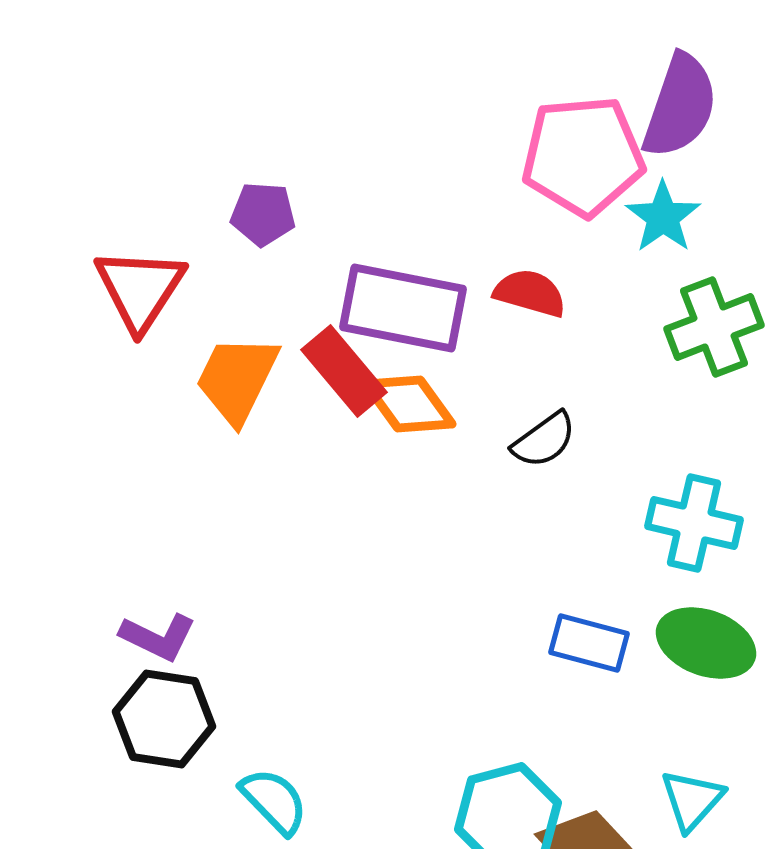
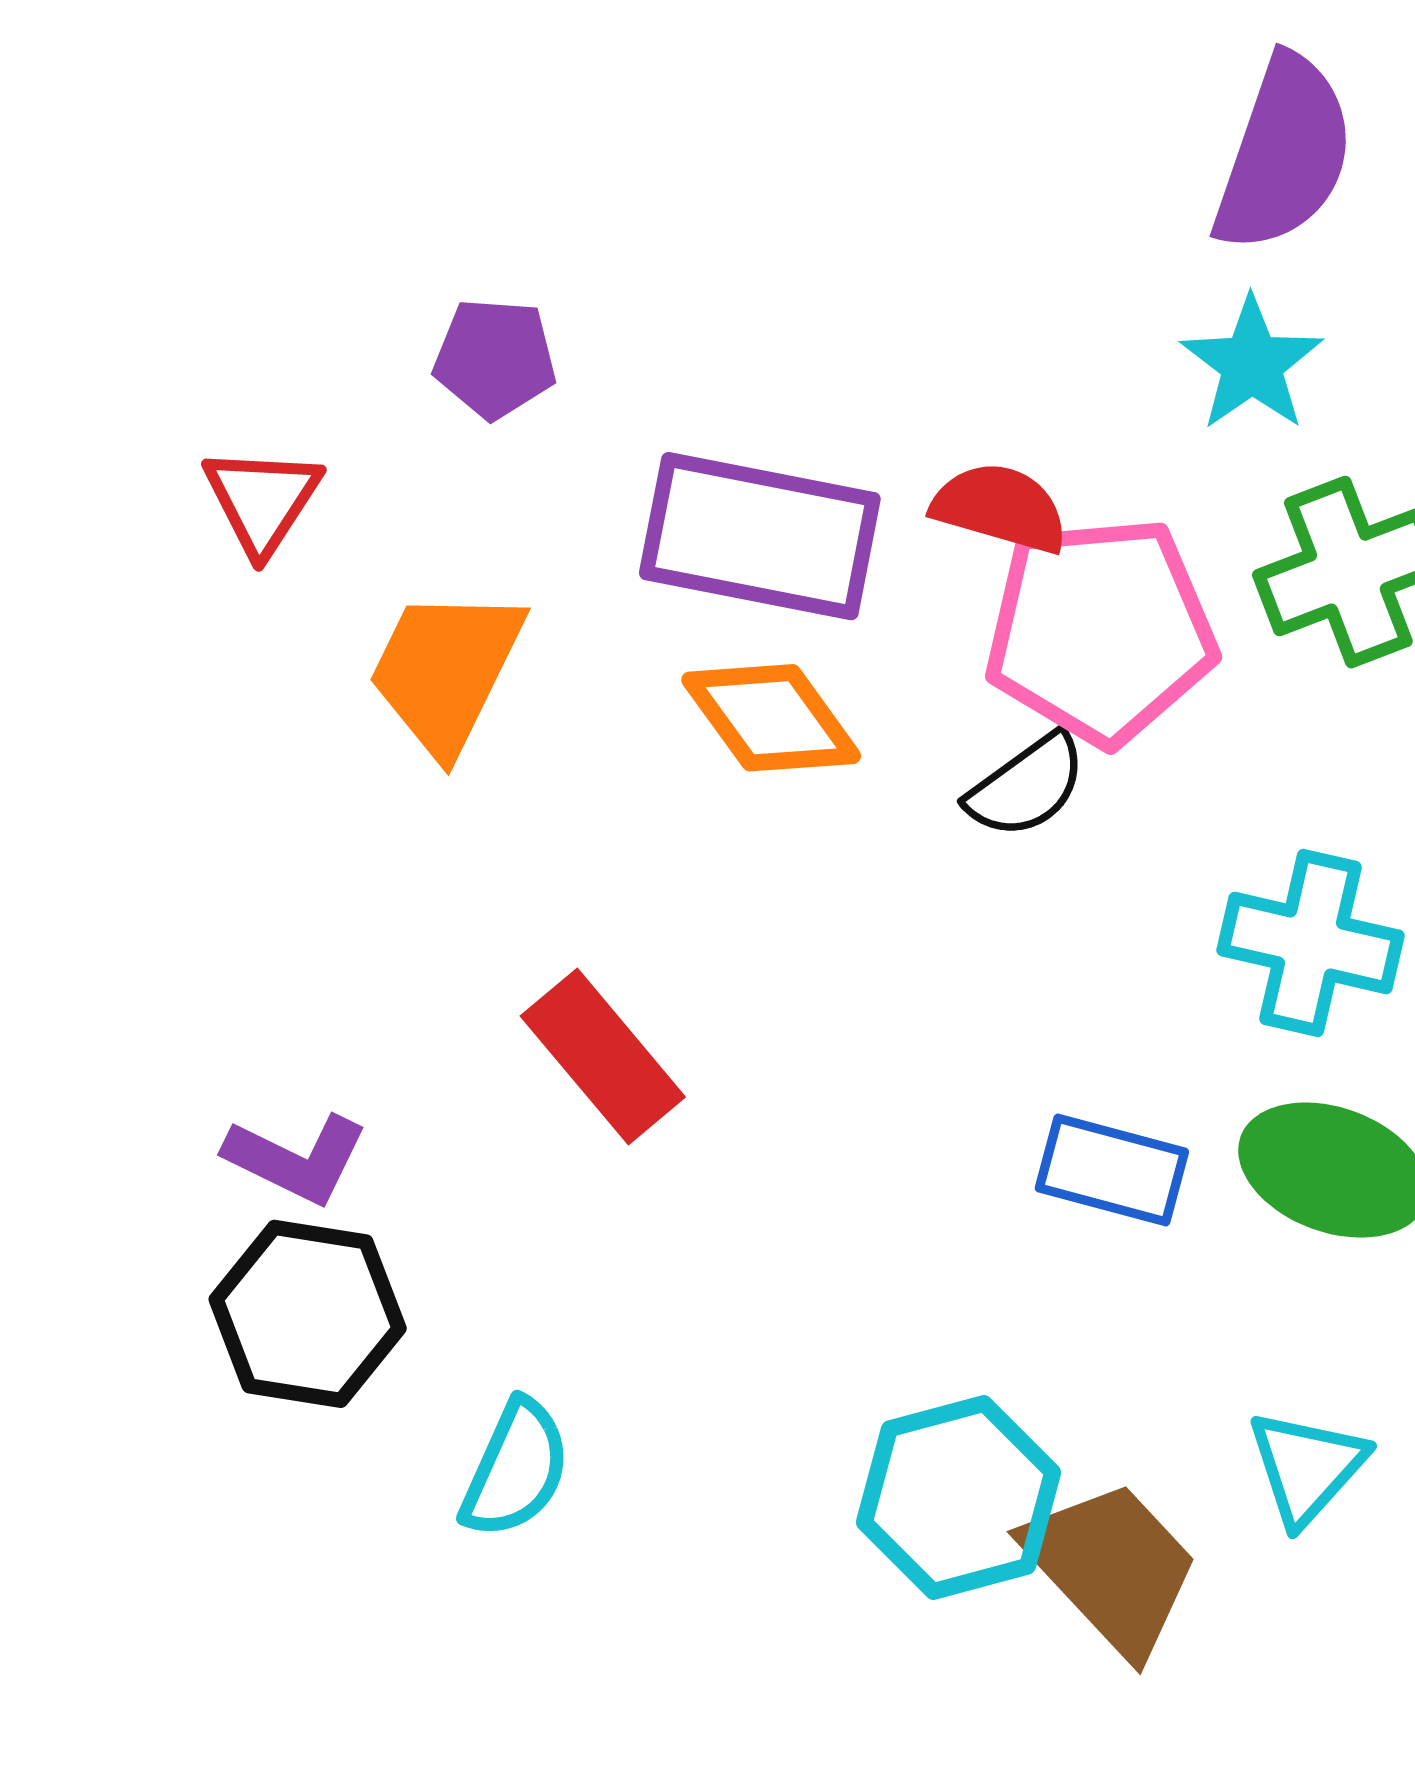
pink pentagon: (583, 156) -> (1100, 631), moved
red triangle: (140, 289) -> (262, 500), size x0.7
red rectangle: (344, 371) -> (603, 1057), moved
cyan semicircle: (274, 801) -> (516, 1469), turned 68

